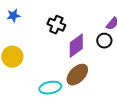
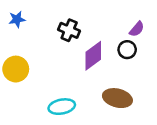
brown ellipse: (77, 75) -> (117, 98), moved, turned 60

